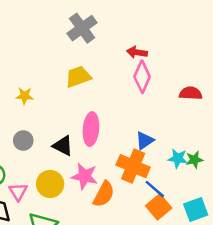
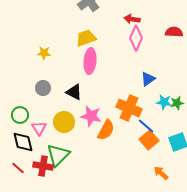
red semicircle: (191, 93) -> (174, 32), moved
pink ellipse: (91, 129) -> (90, 61), moved
blue triangle: (145, 141) -> (148, 79), moved

